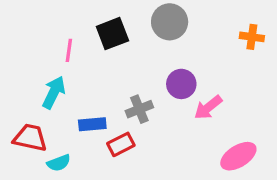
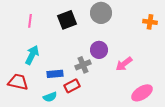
pink line: (69, 50) -> (30, 21), moved
purple circle: (181, 84) -> (99, 50), moved
cyan semicircle: (59, 163) -> (50, 97), moved

